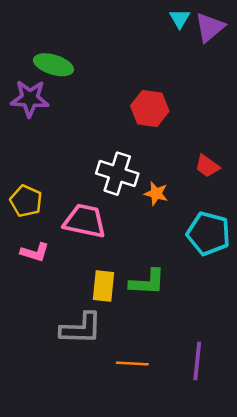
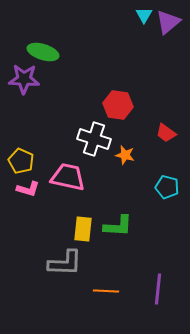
red hexagon: (150, 109) -> (118, 105), moved
cyan pentagon: (208, 233) -> (167, 187), size x0.7
pink L-shape: (35, 252) -> (28, 189), moved

